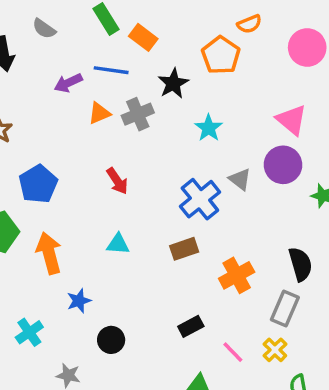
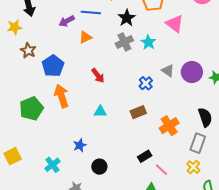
gray cross: (138, 114) -> (124, 42), moved
pink triangle: (291, 120) -> (175, 24), moved
purple circle: (283, 165) -> (192, 72), moved
blue pentagon: (38, 184) -> (53, 66), moved
blue cross: (200, 199) -> (146, 83), size x0.6
orange arrow: (49, 253) -> (61, 96), moved
pink line: (233, 352) -> (161, 170), moved

